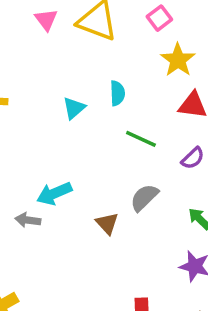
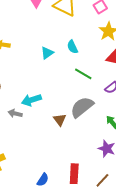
cyan semicircle: (117, 93) -> (72, 47), turned 152
gray semicircle: (144, 198) -> (82, 107), size x1.4

